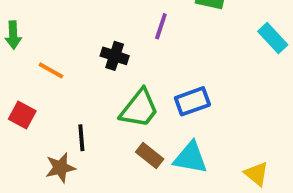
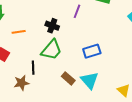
orange line: (51, 70) -> (19, 32), turned -40
green trapezoid: (139, 109) -> (52, 50), moved
cyan triangle: (191, 158) -> (90, 80), turned 36

